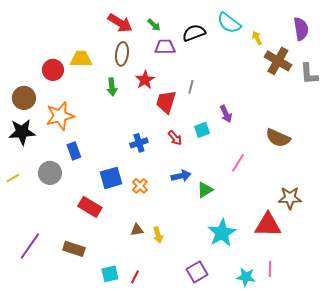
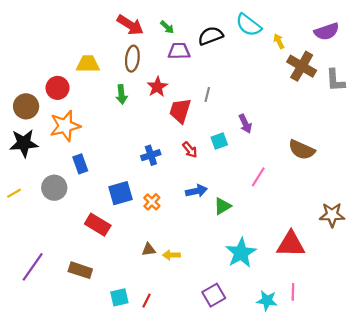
purple semicircle: (301, 29) -> (327, 31), turned 80
red circle: (53, 70) -> (58, 88), moved
brown star: (290, 198) -> (332, 215), moved
yellow arrow: (158, 235) -> (171, 255), turned 105

